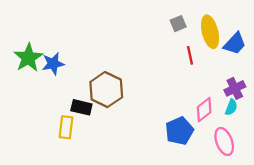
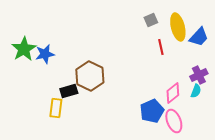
black rectangle: (81, 107) -> (69, 91), turned -30
pink ellipse: (224, 141) -> (174, 121), moved

